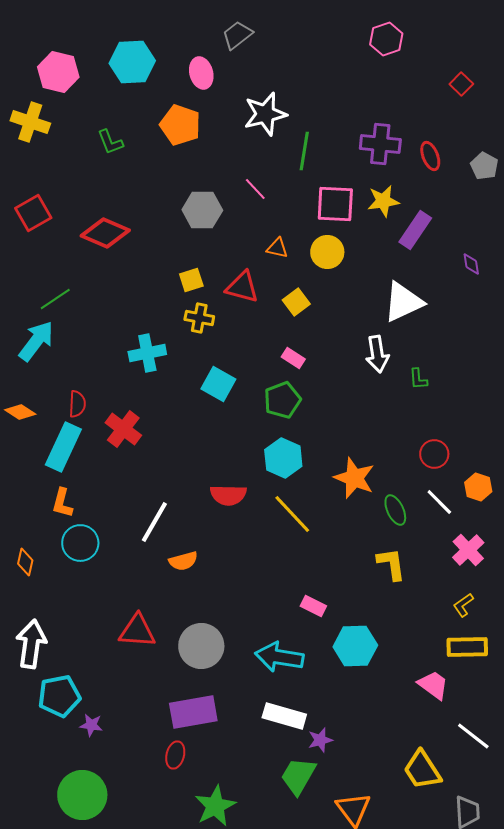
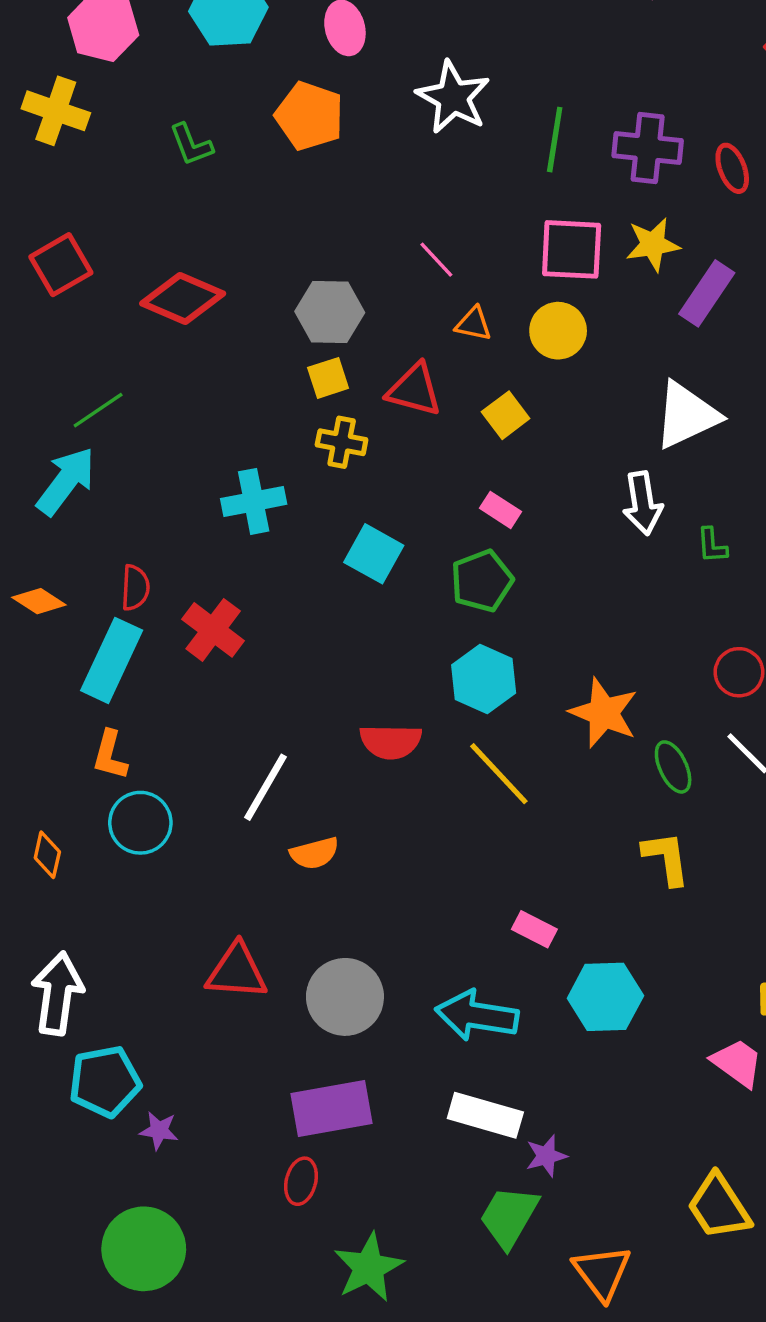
white star: (265, 114) -> (453, 97), turned -30
green line: (304, 151) -> (555, 140), moved
pink line: (255, 189) -> (436, 260), moved
gray hexagon: (202, 210) -> (330, 312), moved

